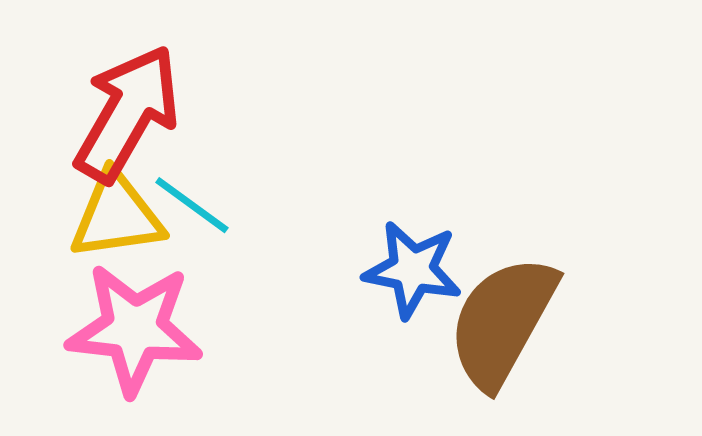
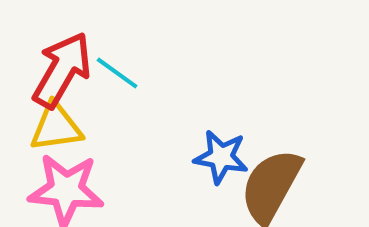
cyan line: (192, 205) -> (117, 73), moved

